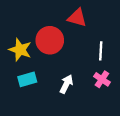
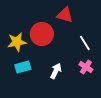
yellow star: (20, 50) -> (17, 42), turned -30
white line: (101, 51) -> (85, 43), turned -35

